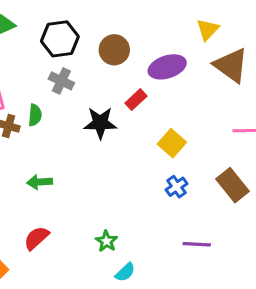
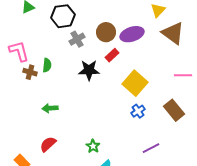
brown circle: (114, 50) -> (106, 32), moved
gray cross: (61, 81) -> (77, 39), moved, turned 35
yellow square: (172, 143) -> (135, 83), size x1.4
purple line: (197, 244) -> (151, 148), turned -30

